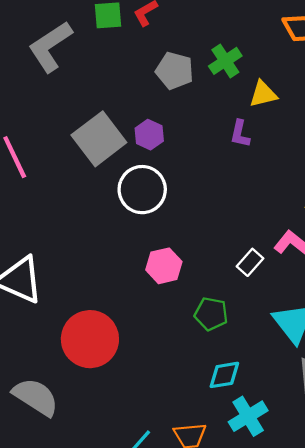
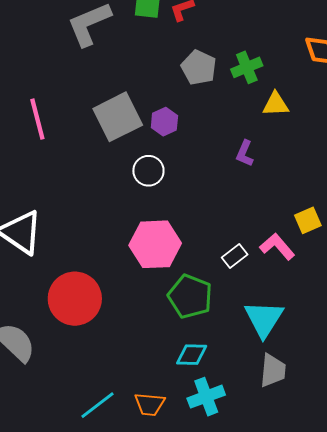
purple L-shape: (240, 134) -> (245, 153), moved
white circle: (142, 190) -> (148, 171), size x0.7
pink hexagon: (164, 266) -> (155, 244), size x1.5
green pentagon: (211, 314) -> (190, 296), size x1.4

